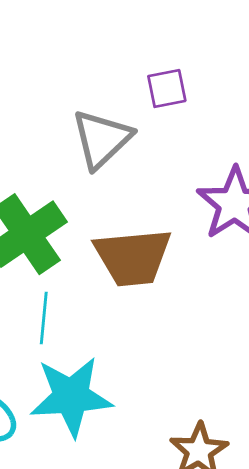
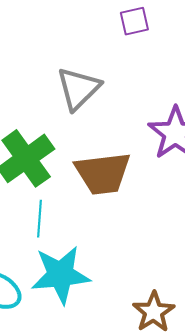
purple square: (167, 89) -> (134, 21), moved

